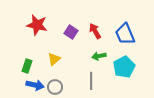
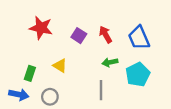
yellow triangle: (54, 59) -> (60, 66), turned -48
blue arrow: (35, 85) -> (19, 95), moved
gray circle: (55, 87) -> (50, 97), moved

